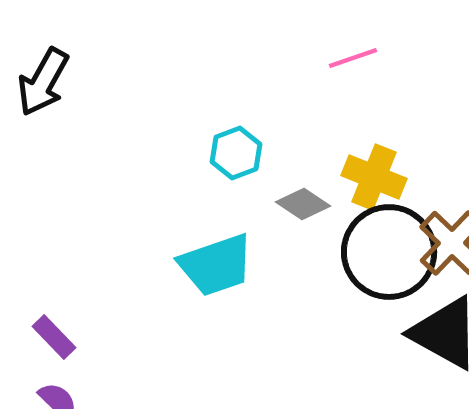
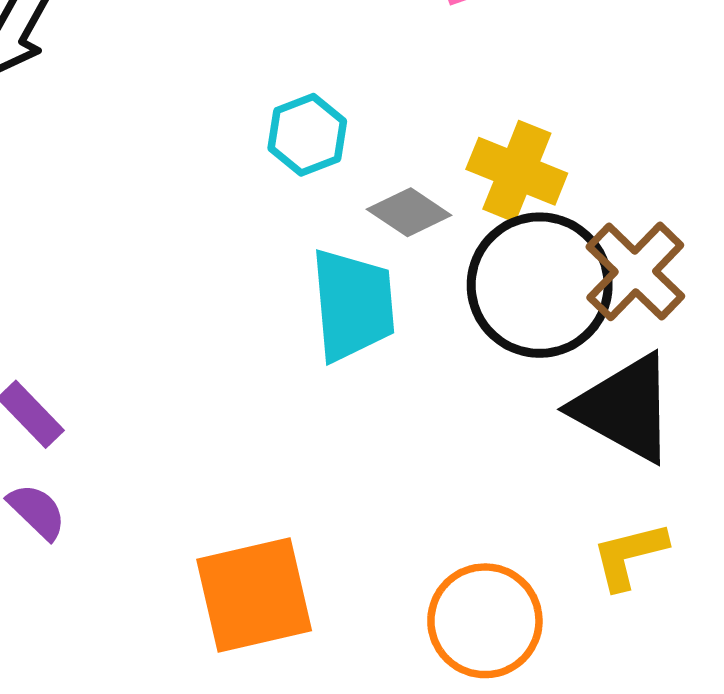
cyan trapezoid: (216, 265) -> (353, 305), moved, turned -76

